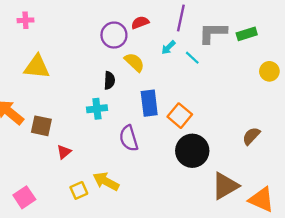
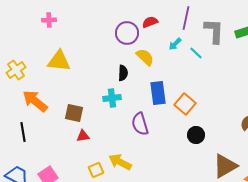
gray L-shape: (213, 33) -> (214, 31), turned 92
brown square: (41, 126) -> (74, 113), moved
black circle: (192, 151) -> (196, 135), size x0.6
red triangle: (64, 152) -> (83, 136), turned 32

